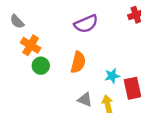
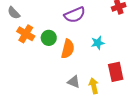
green circle: (41, 66) -> (49, 38), moved
cyan star: (112, 76) -> (98, 43), moved

